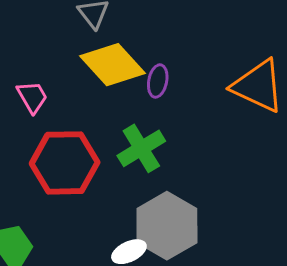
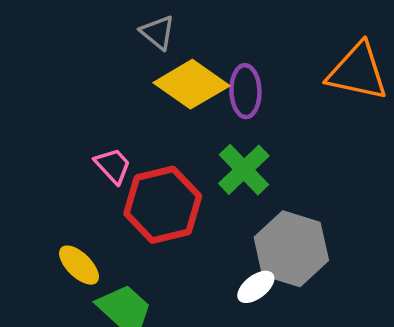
purple ellipse: (158, 81) -> (245, 91), size x1.4
pink trapezoid: (32, 97) -> (113, 166), moved

